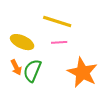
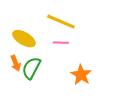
orange star: (82, 72) -> (81, 75), size x0.7

